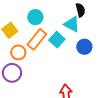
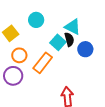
black semicircle: (80, 10) -> (69, 39), moved
orange rectangle: (37, 39) -> (43, 63), moved

